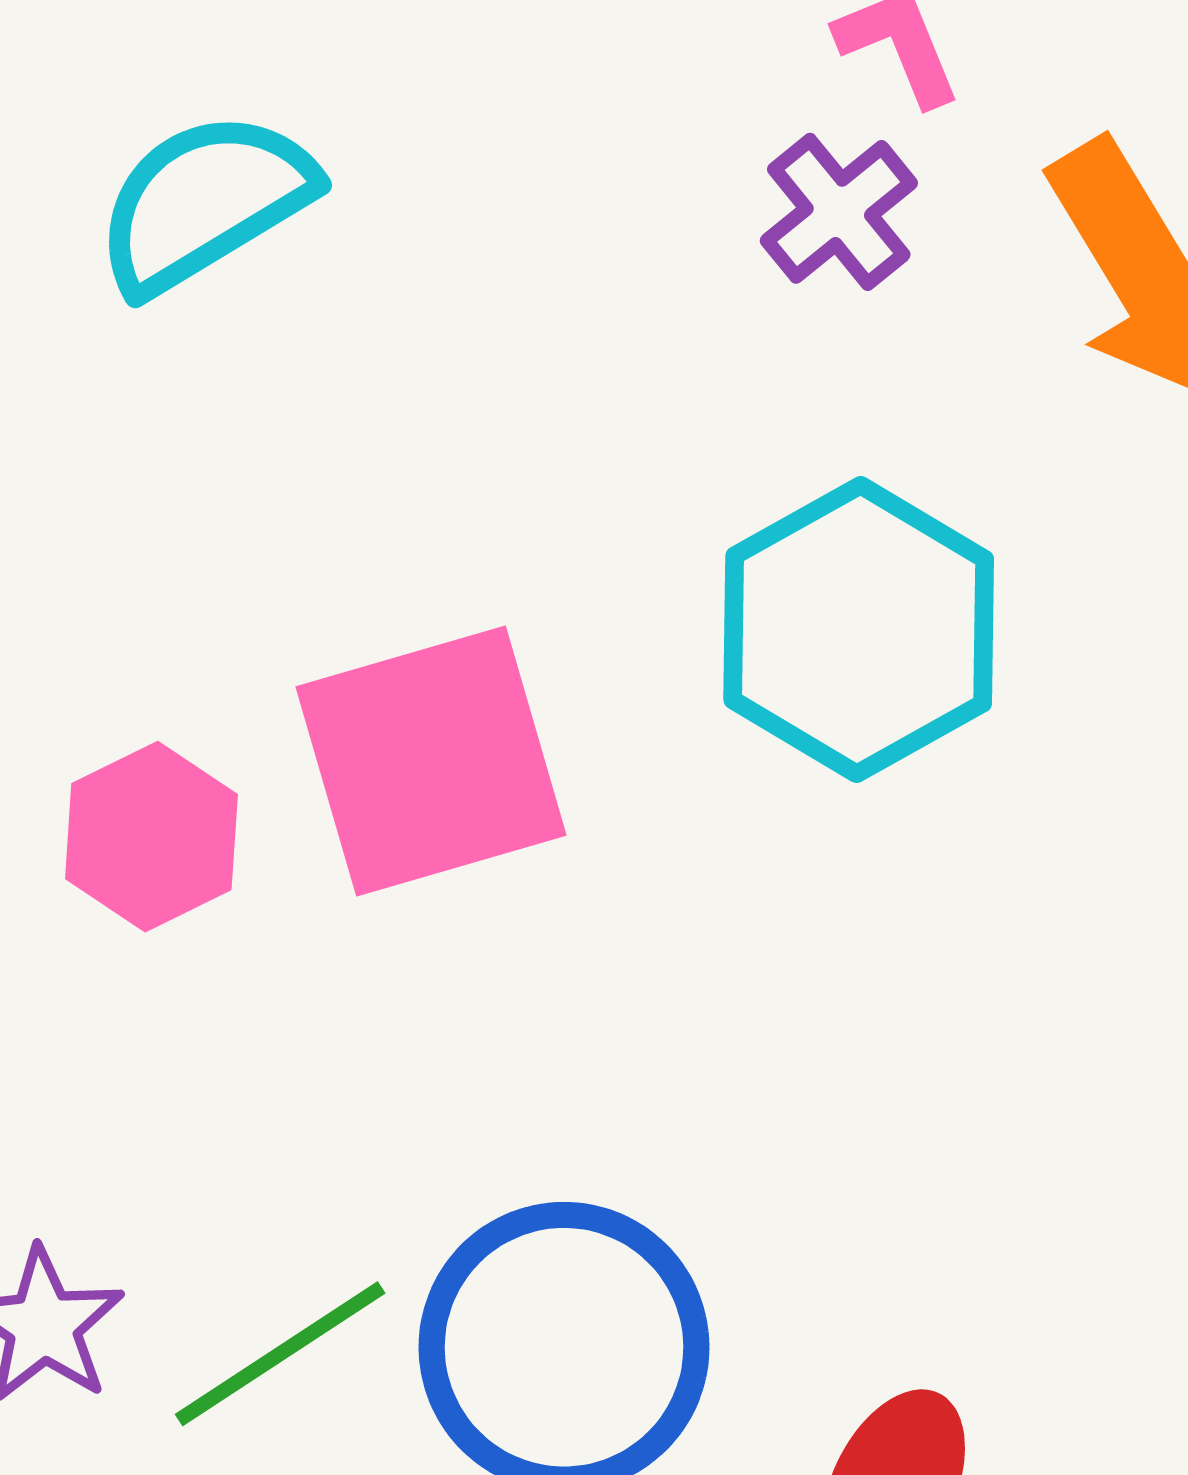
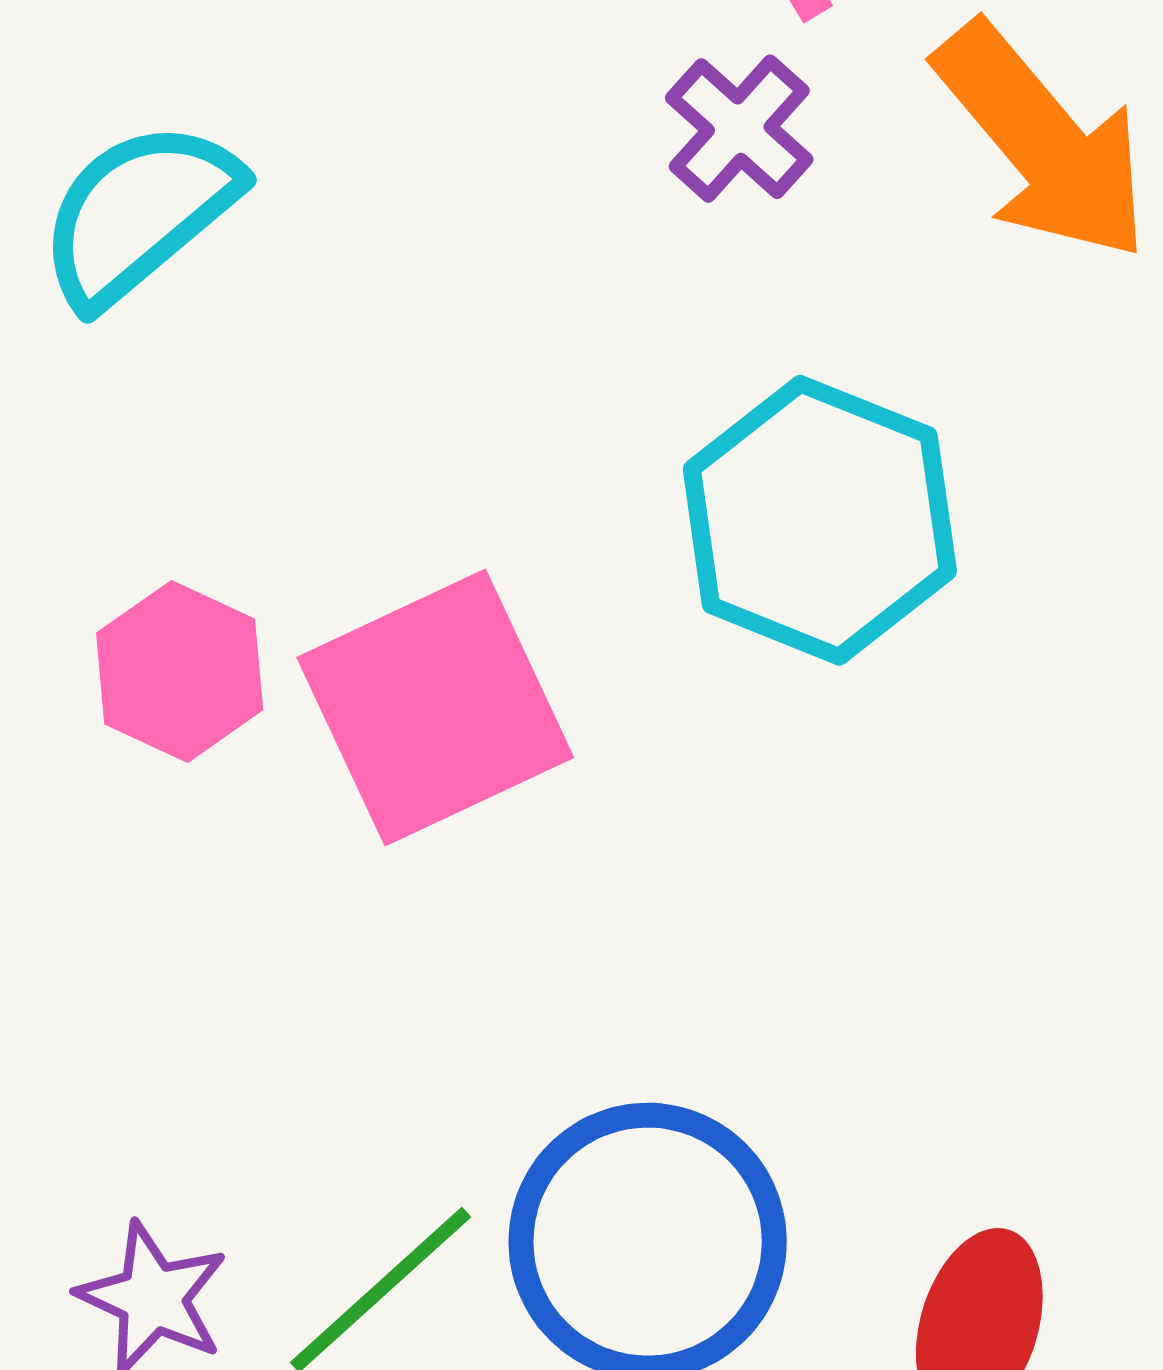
pink hexagon: (151, 837) -> (180, 671), moved

